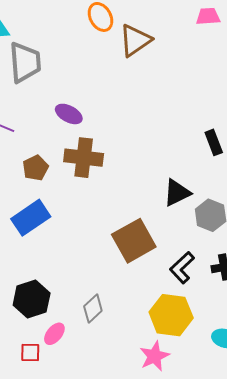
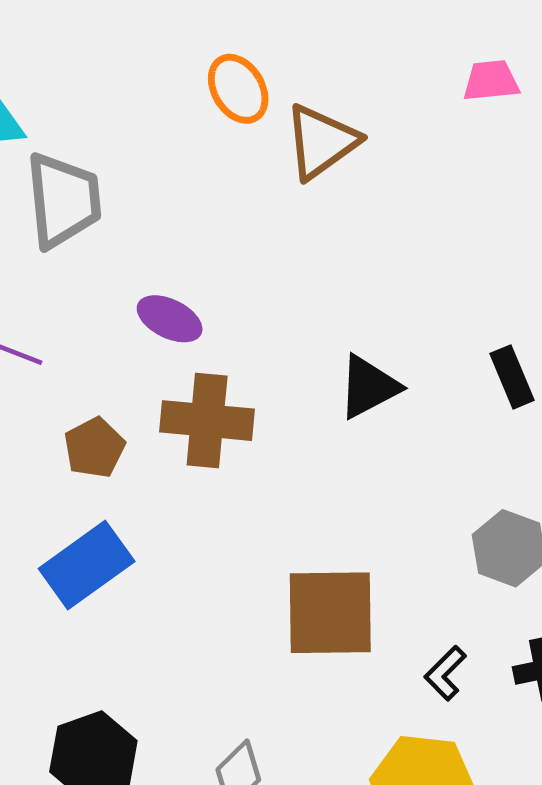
black triangle: (177, 193) -> (369, 387), moved
brown square: (134, 241) -> (330, 613), turned 30
black L-shape: (182, 268) -> (445, 673), size x0.7

